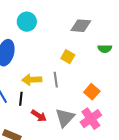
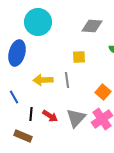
cyan circle: (27, 22) -> (38, 22), size x1.4
yellow square: (68, 57) -> (79, 57), turned -32
black line: (21, 99) -> (31, 114), moved

